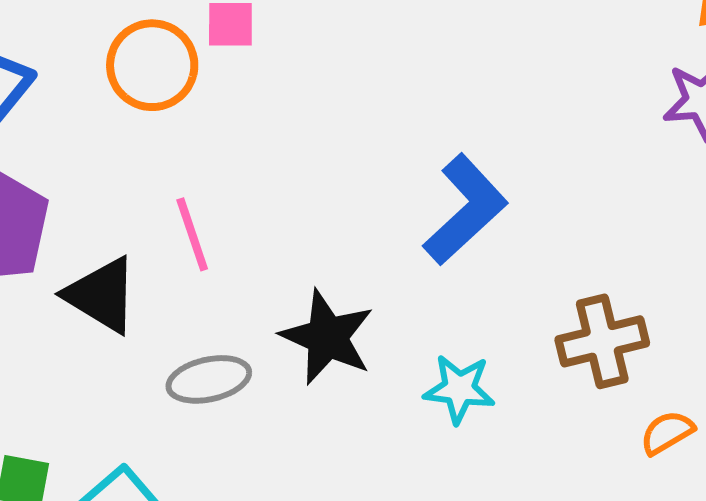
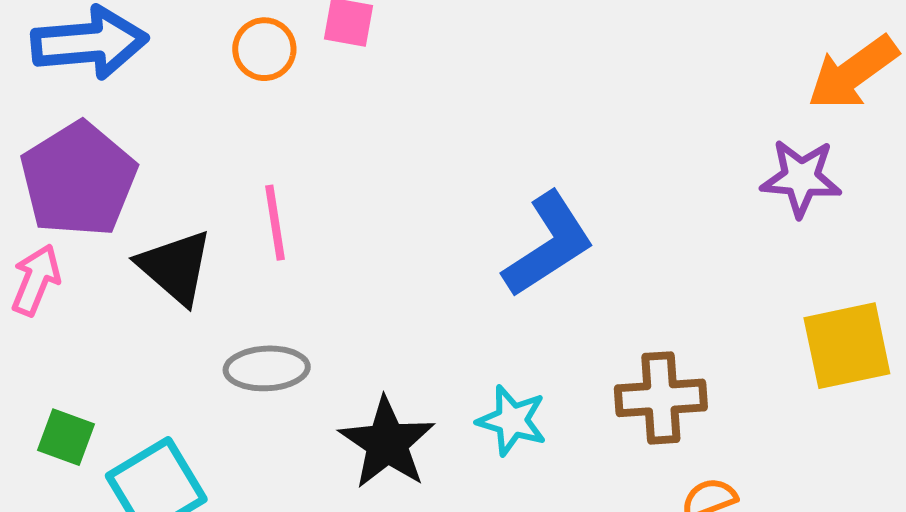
orange circle: (152, 65) -> (264, 49), size x0.7
black star: (327, 337) -> (387, 443), moved

